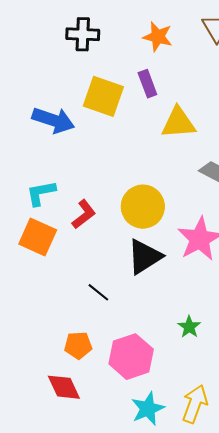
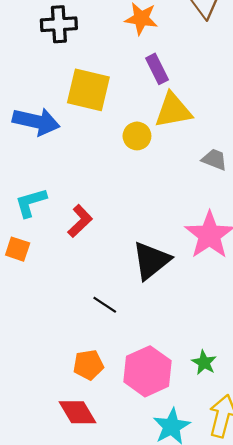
purple rectangle: (147, 84) -> (157, 69), moved
yellow circle: (143, 207) -> (137, 136), moved, size x0.6
orange square: (38, 237) -> (18, 249), moved, size x0.6
green star: (189, 327) -> (204, 363), moved

